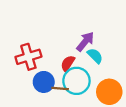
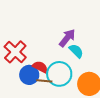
red cross: (28, 57) -> (15, 52), turned -30
red semicircle: (68, 63) -> (40, 67), moved, turned 84

